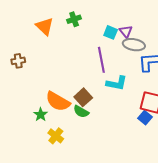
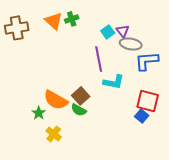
orange triangle: (45, 26) -> (54, 21), moved
cyan square: (111, 32) -> (108, 32), turned 32
brown cross: (18, 61) -> (17, 28), moved, size x1.6

